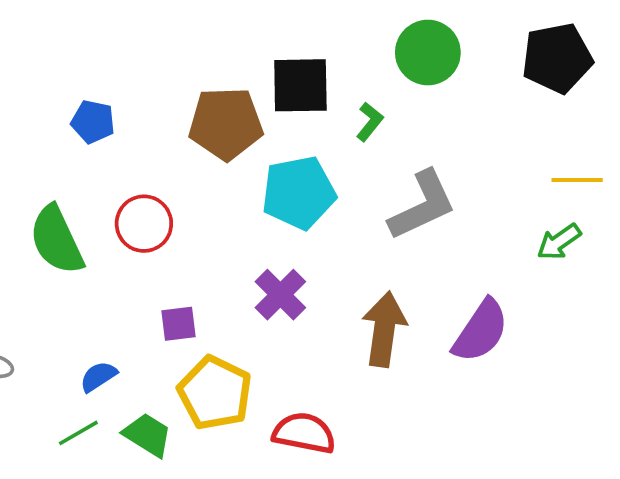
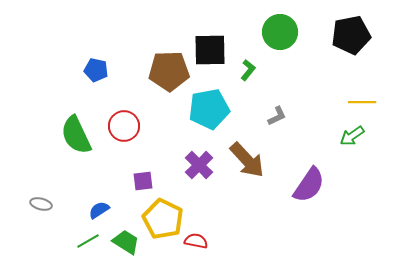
gray L-shape: (422, 205) -> (277, 116), size x0.5
brown arrow: (384, 329) -> (247, 160), moved, turned 129
red semicircle: (304, 433) -> (196, 241), moved, size x0.7

